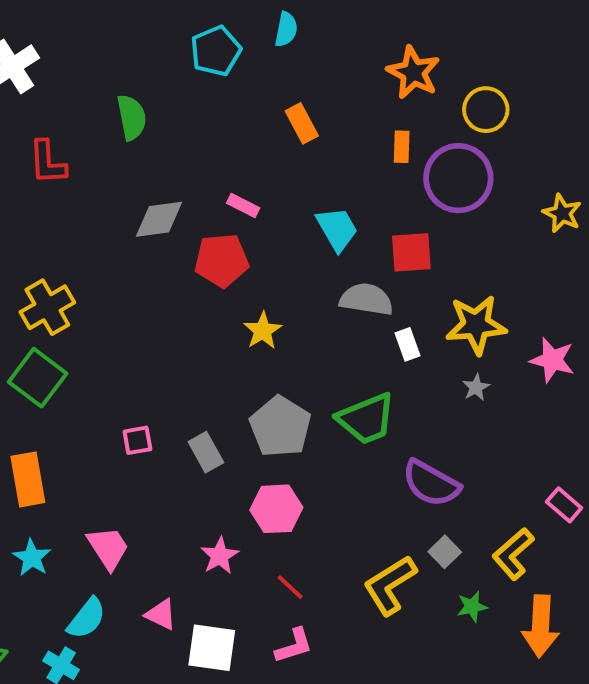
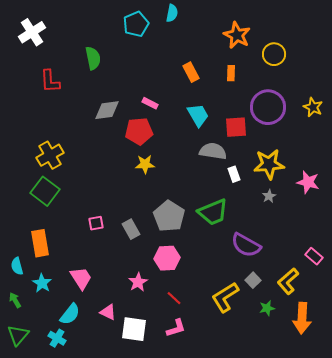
orange rectangle: (302, 123) -> (191, 72), moved
purple circle: (458, 178) -> (268, 107), moved
yellow star: (263, 331) -> (145, 164), moved, turned 30

